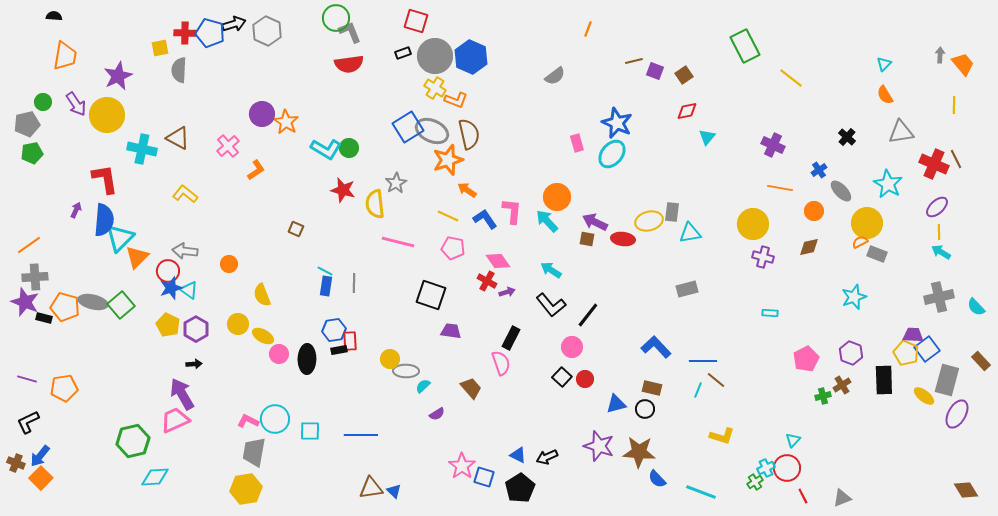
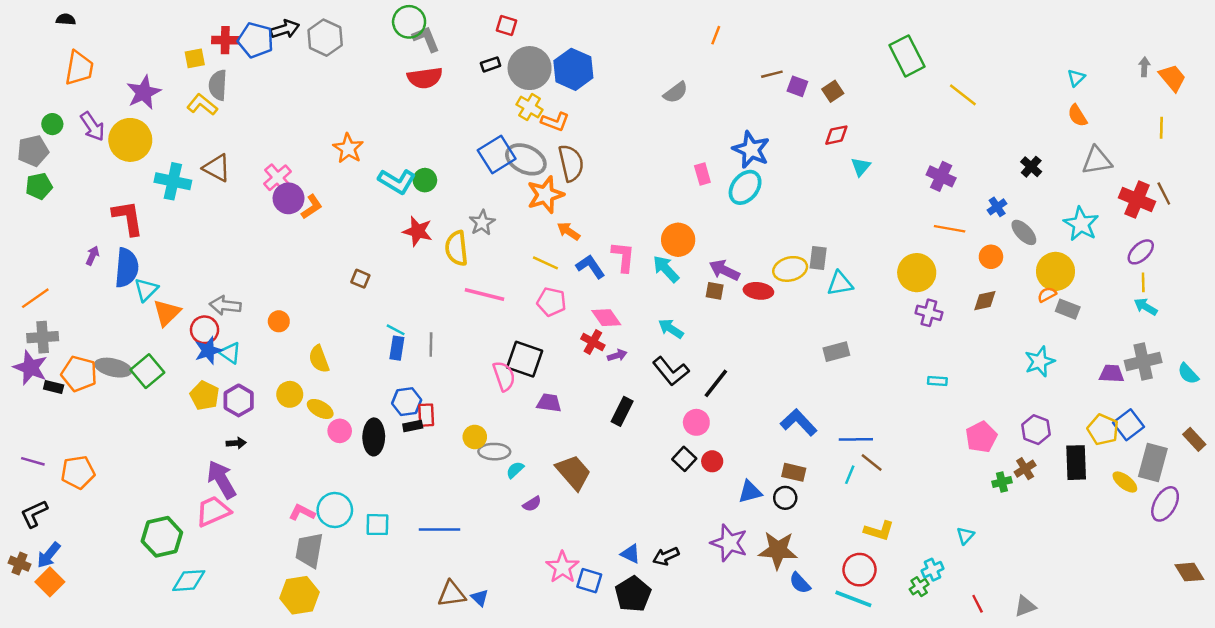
red square: (416, 21) -> (506, 25), size x0.7
purple circle: (262, 114) -> (289, 198), moved
yellow L-shape: (185, 194) -> (202, 105), moved
cyan triangle: (120, 238) -> (146, 290), size x0.7
purple trapezoid: (913, 335) -> (1111, 374), moved
pink semicircle: (501, 363) -> (504, 376), moved
brown trapezoid: (471, 388) -> (573, 472), size x1.4
red circle: (787, 468) -> (859, 570), moved
brown diamond: (966, 490) -> (1189, 572), moved

